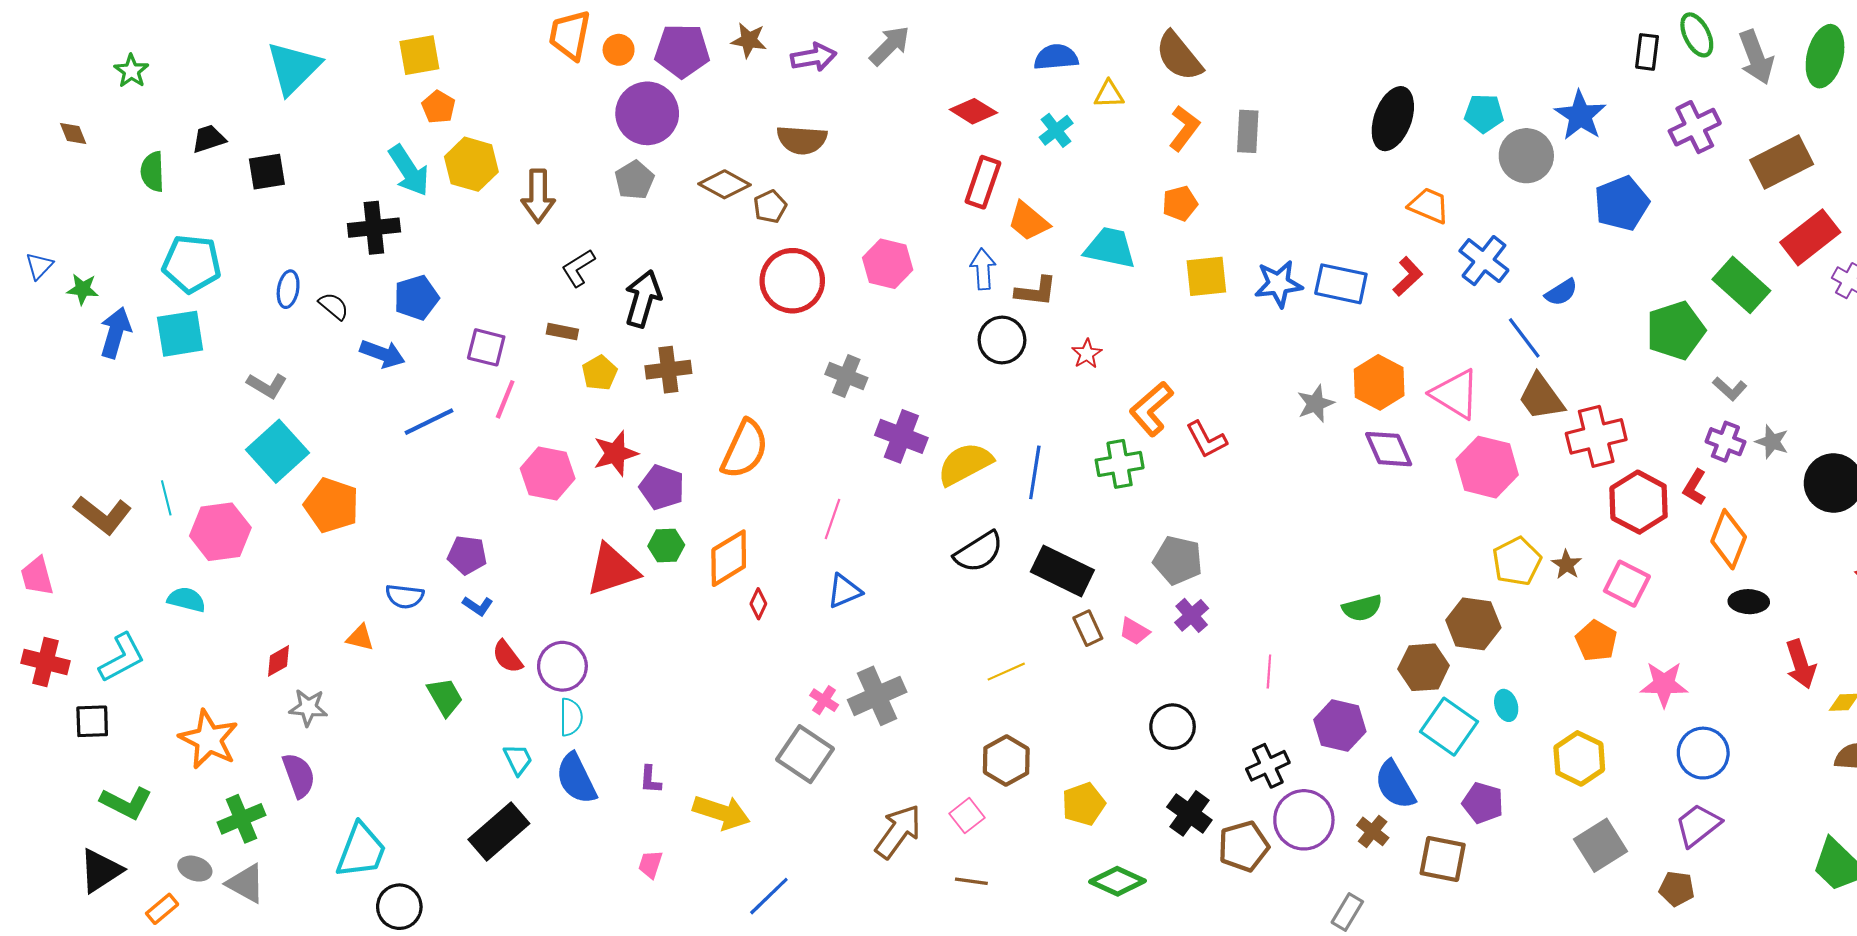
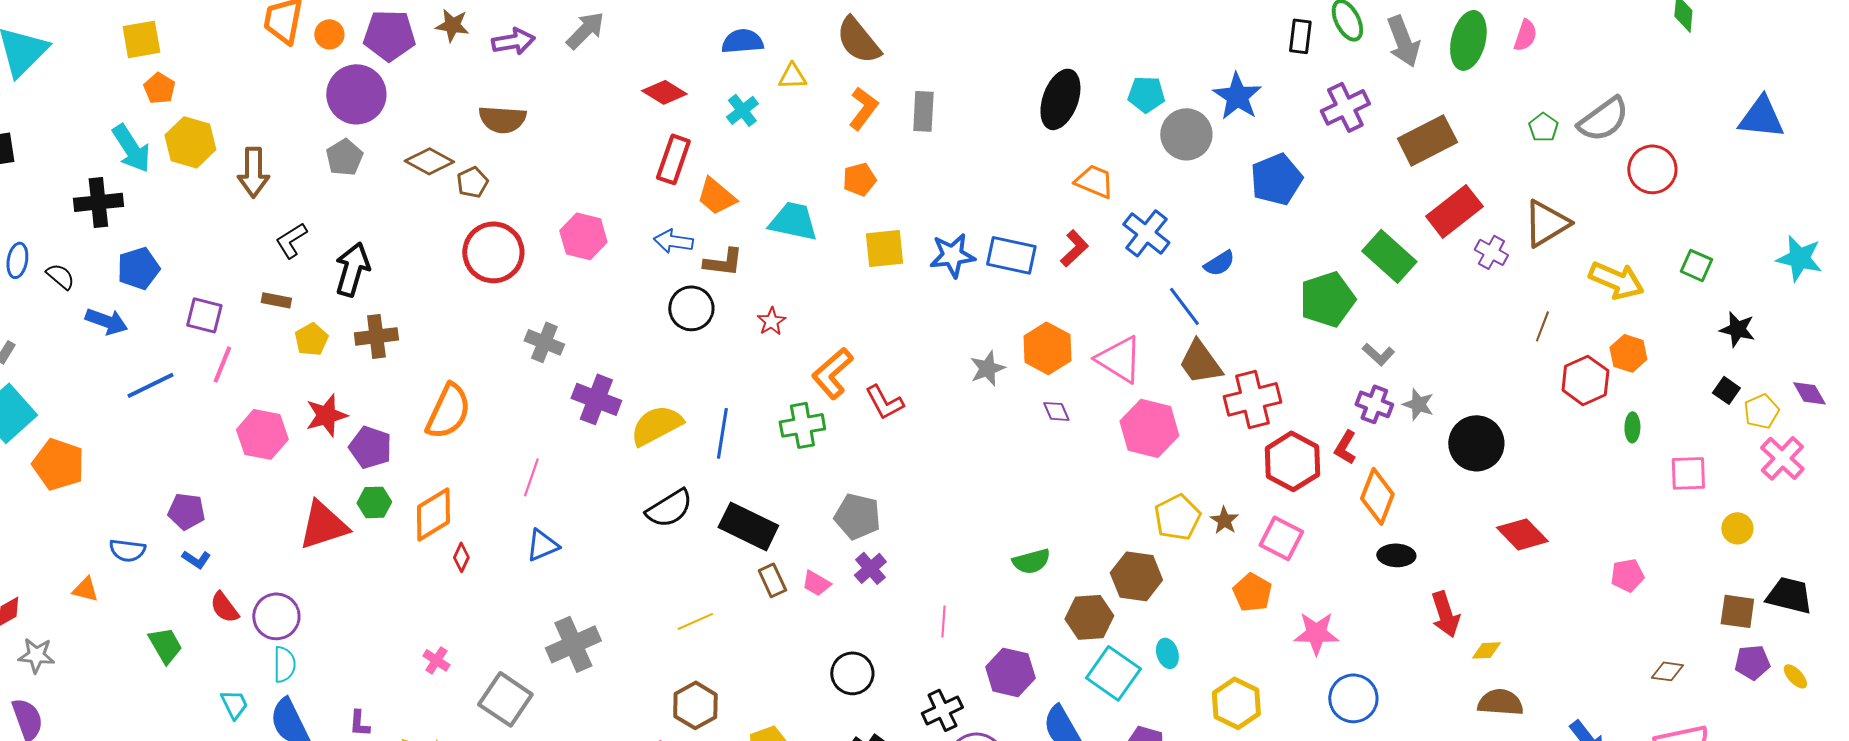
blue arrow: (983, 269) -> (673, 241), turned -78
purple diamond: (1389, 449) -> (1056, 411), size x0.6
pink cross: (824, 700) -> (436, 660), moved

